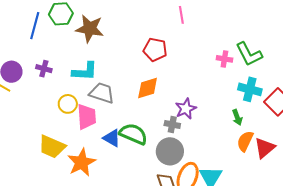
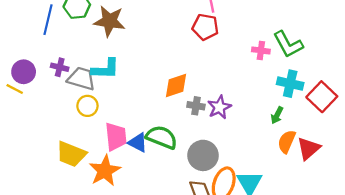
red pentagon: (155, 50) -> (205, 27), moved
gray trapezoid: (102, 93) -> (81, 79), moved
pink trapezoid: (87, 117) -> (116, 137), moved
green arrow: (237, 117) -> (277, 115), turned 49
gray cross: (172, 124) -> (196, 106), moved

